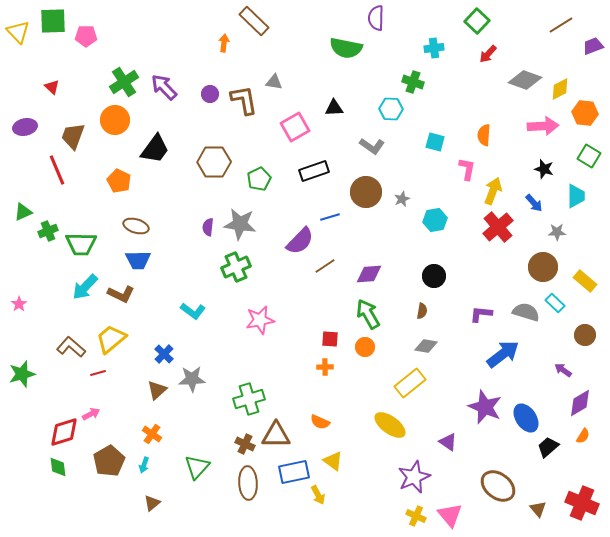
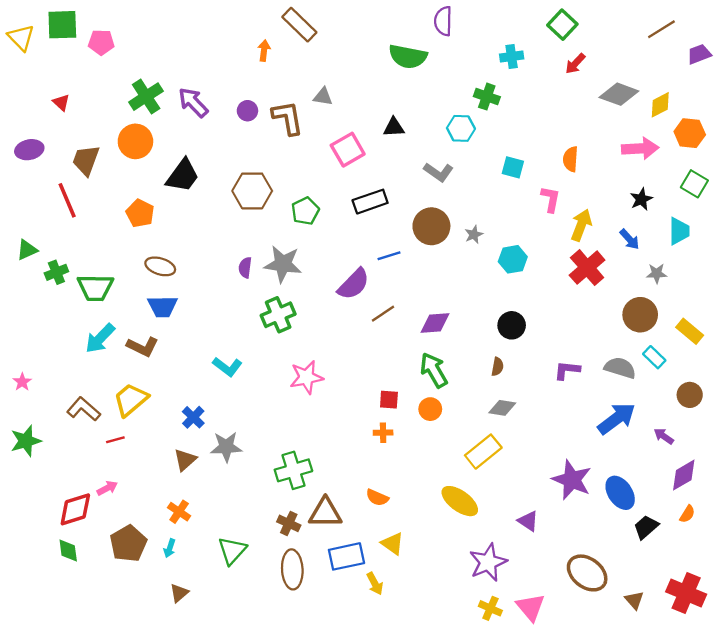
black star: (544, 169) -> (641, 199), turned 30
pink star: (19, 304) -> (22, 382), moved
blue arrow: (503, 354) -> (617, 419), moved

